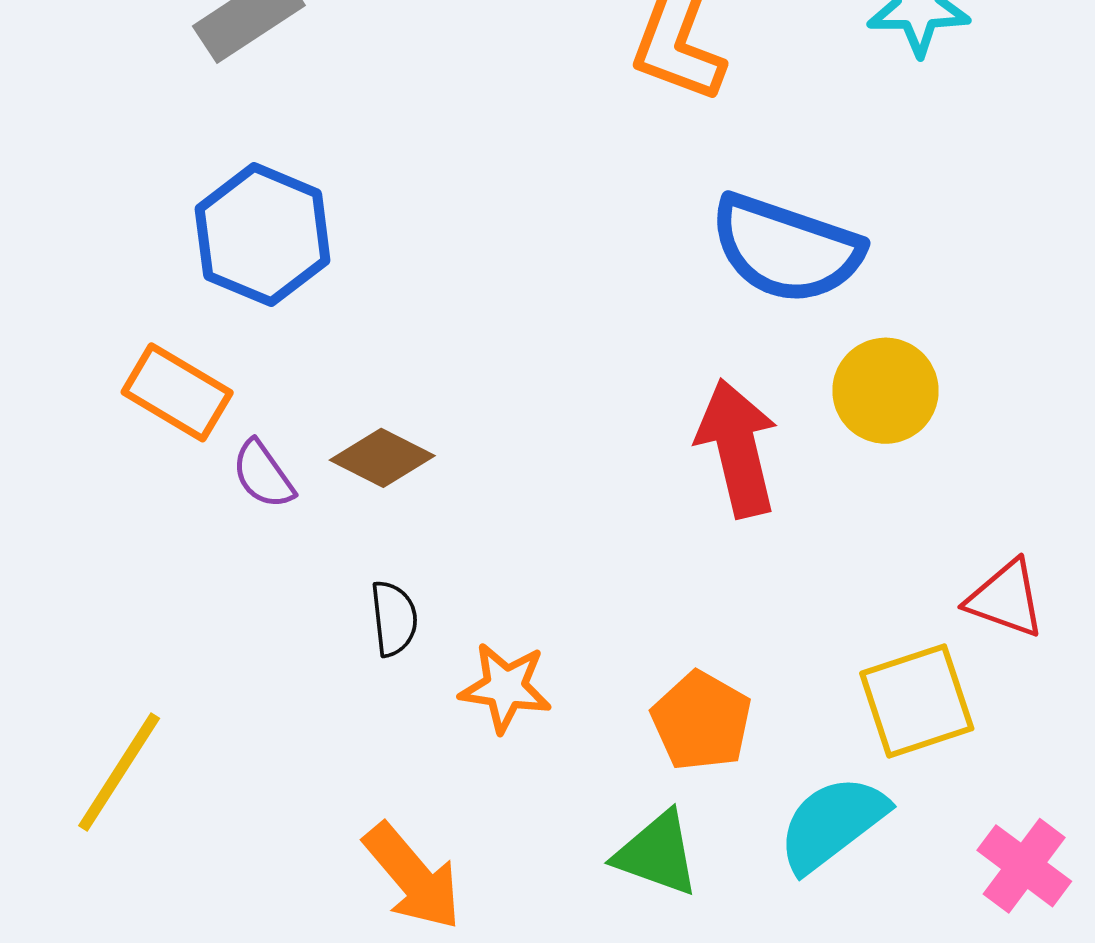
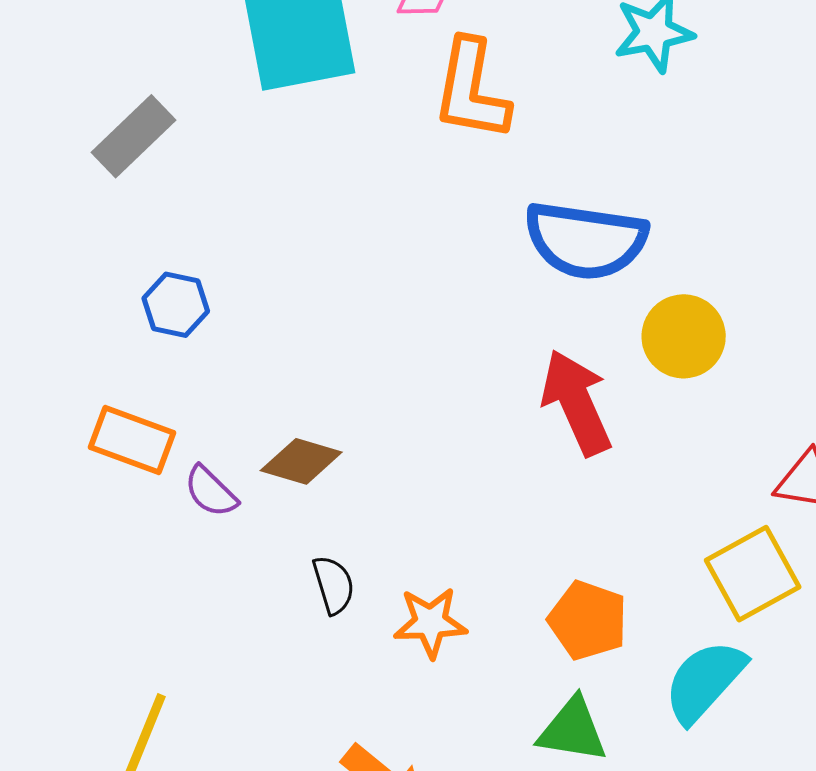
blue hexagon: (263, 235) -> (176, 305), size x0.6

